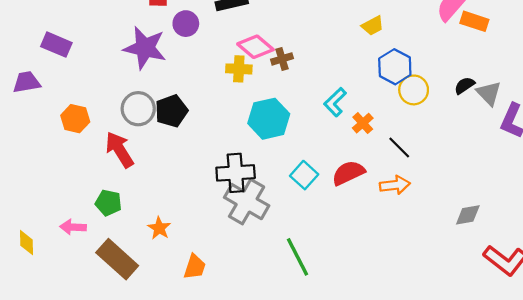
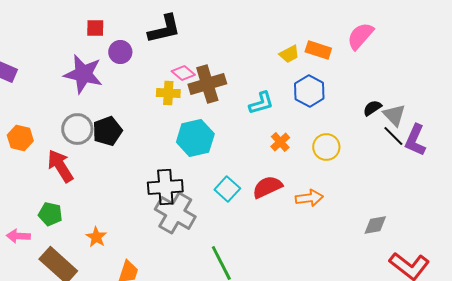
orange rectangle: (474, 21) -> (318, 50), moved
pink diamond: (255, 47) -> (183, 73), size x0.7
brown cross: (282, 59) -> (207, 84), size x1.8
yellow circle: (414, 90) -> (326, 147), moved
cyan L-shape: (335, 102) -> (261, 103), moved, turned -152
black line: (399, 147) -> (393, 136), moved

